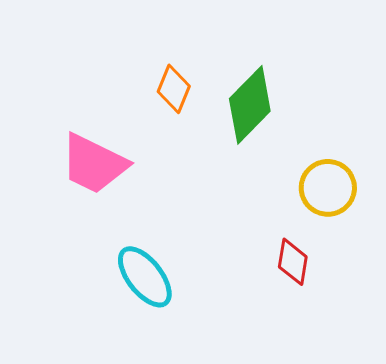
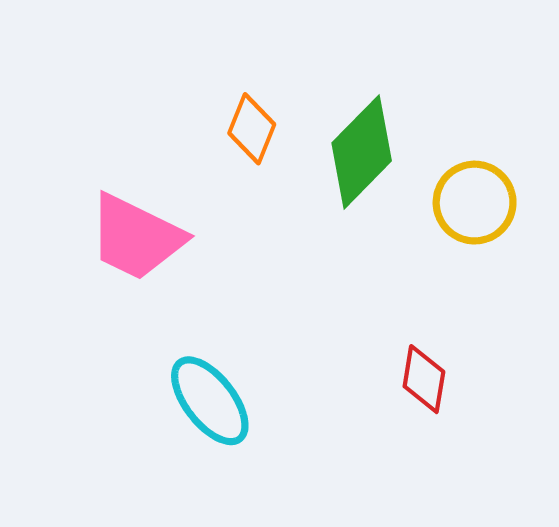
yellow circle: (328, 188) -> (475, 203), moved

